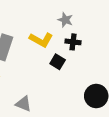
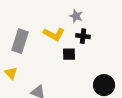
black square: (58, 62) -> (69, 54), turned -32

